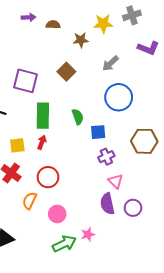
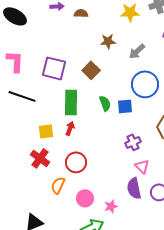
brown star: (81, 40) -> (108, 41), moved
brown square: (66, 72) -> (91, 70), moved
blue square: (98, 132) -> (125, 106), moved
pink star: (88, 234) -> (111, 206), moved

